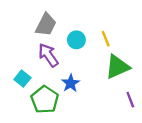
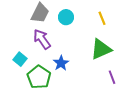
yellow line: (106, 39) -> (102, 18), moved
cyan circle: (76, 40) -> (66, 17), moved

